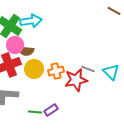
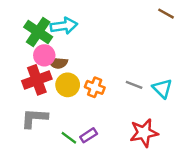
orange cross: (56, 71) -> (95, 87), turned 35
red star: (76, 80) -> (144, 133), moved
green line: (35, 112) -> (69, 138), turned 32

